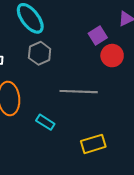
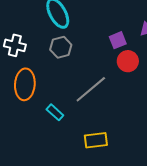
gray line: (79, 92) -> (91, 89), turned -52

